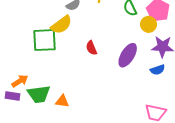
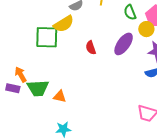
purple ellipse: (128, 55) -> (124, 44), moved
orange arrow: (20, 81) -> (21, 74), turned -91

